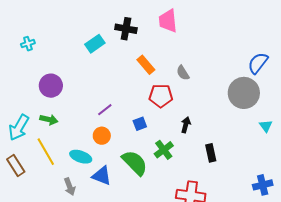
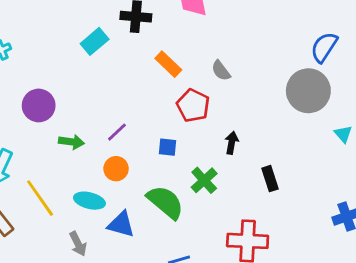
red pentagon: (161, 96) -> (193, 105), turned 30
green arrow: (49, 120) -> (71, 142), moved
blue square: (140, 124) -> (167, 147), turned 32

